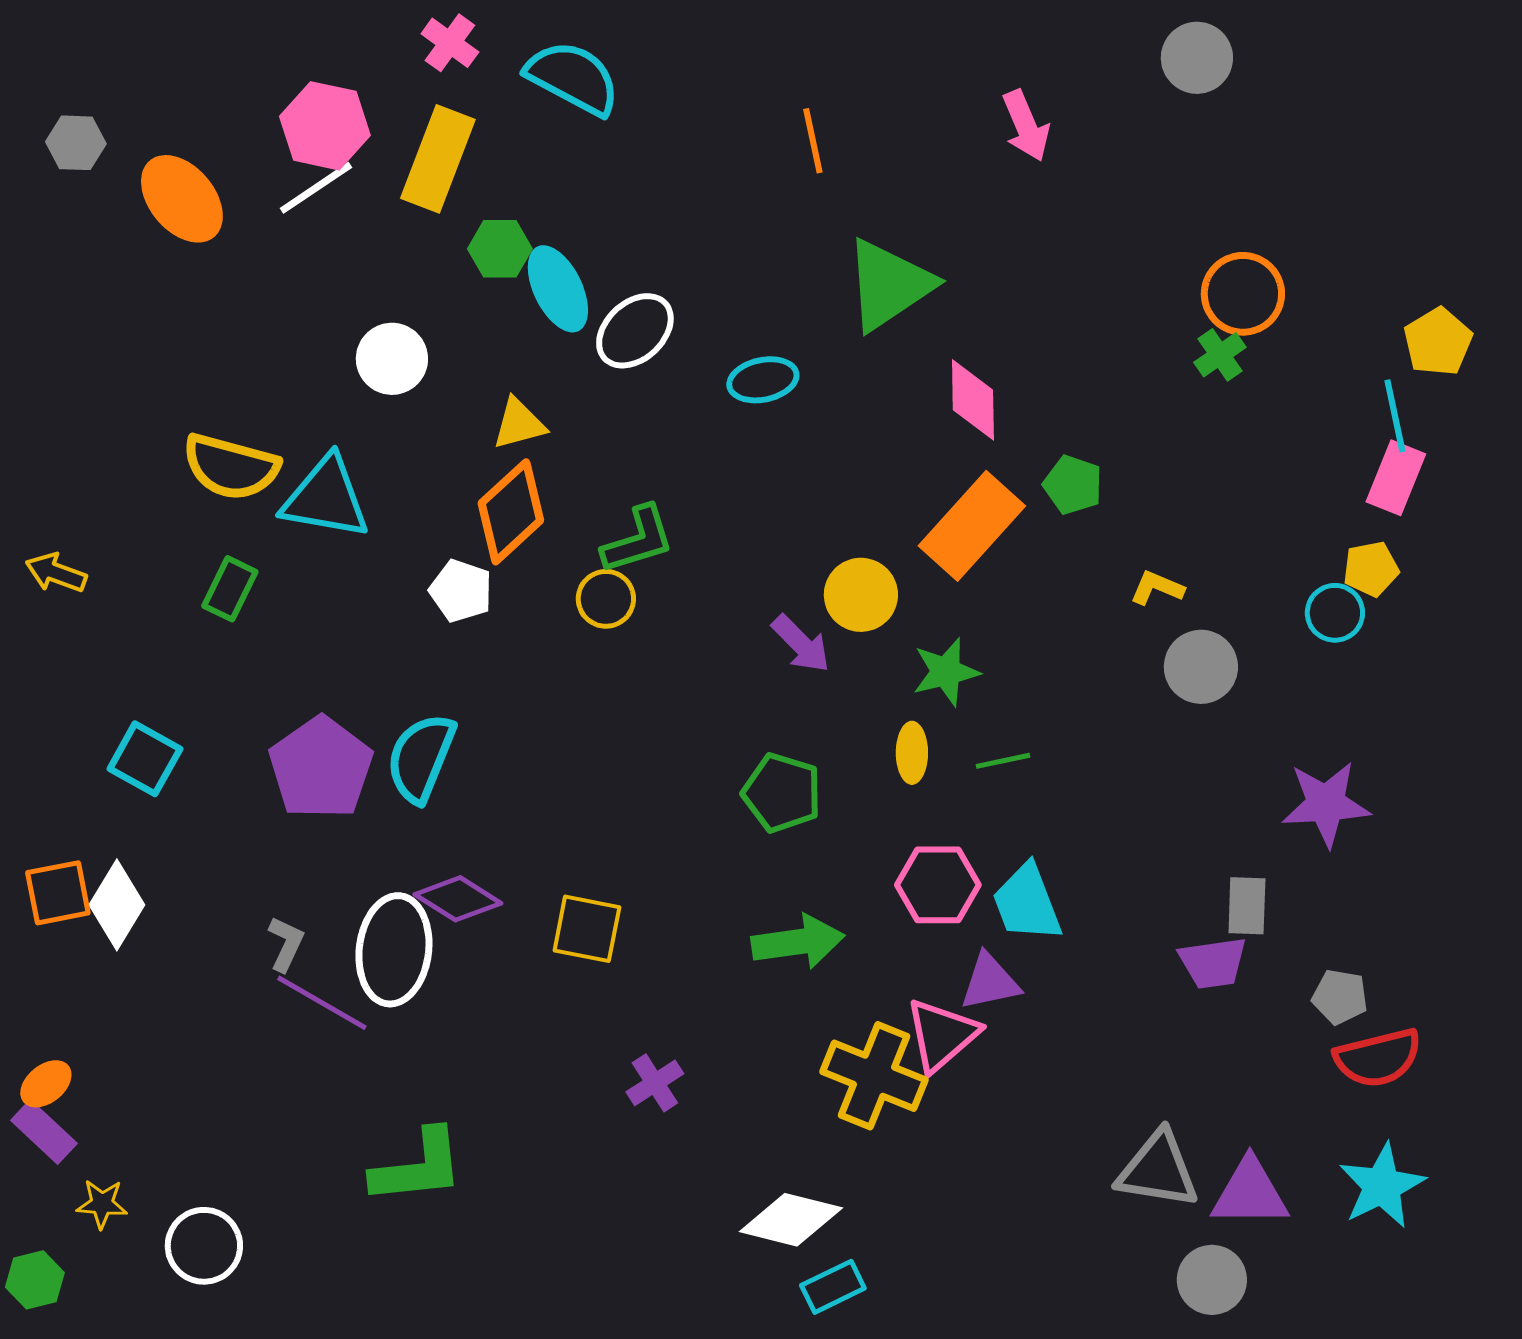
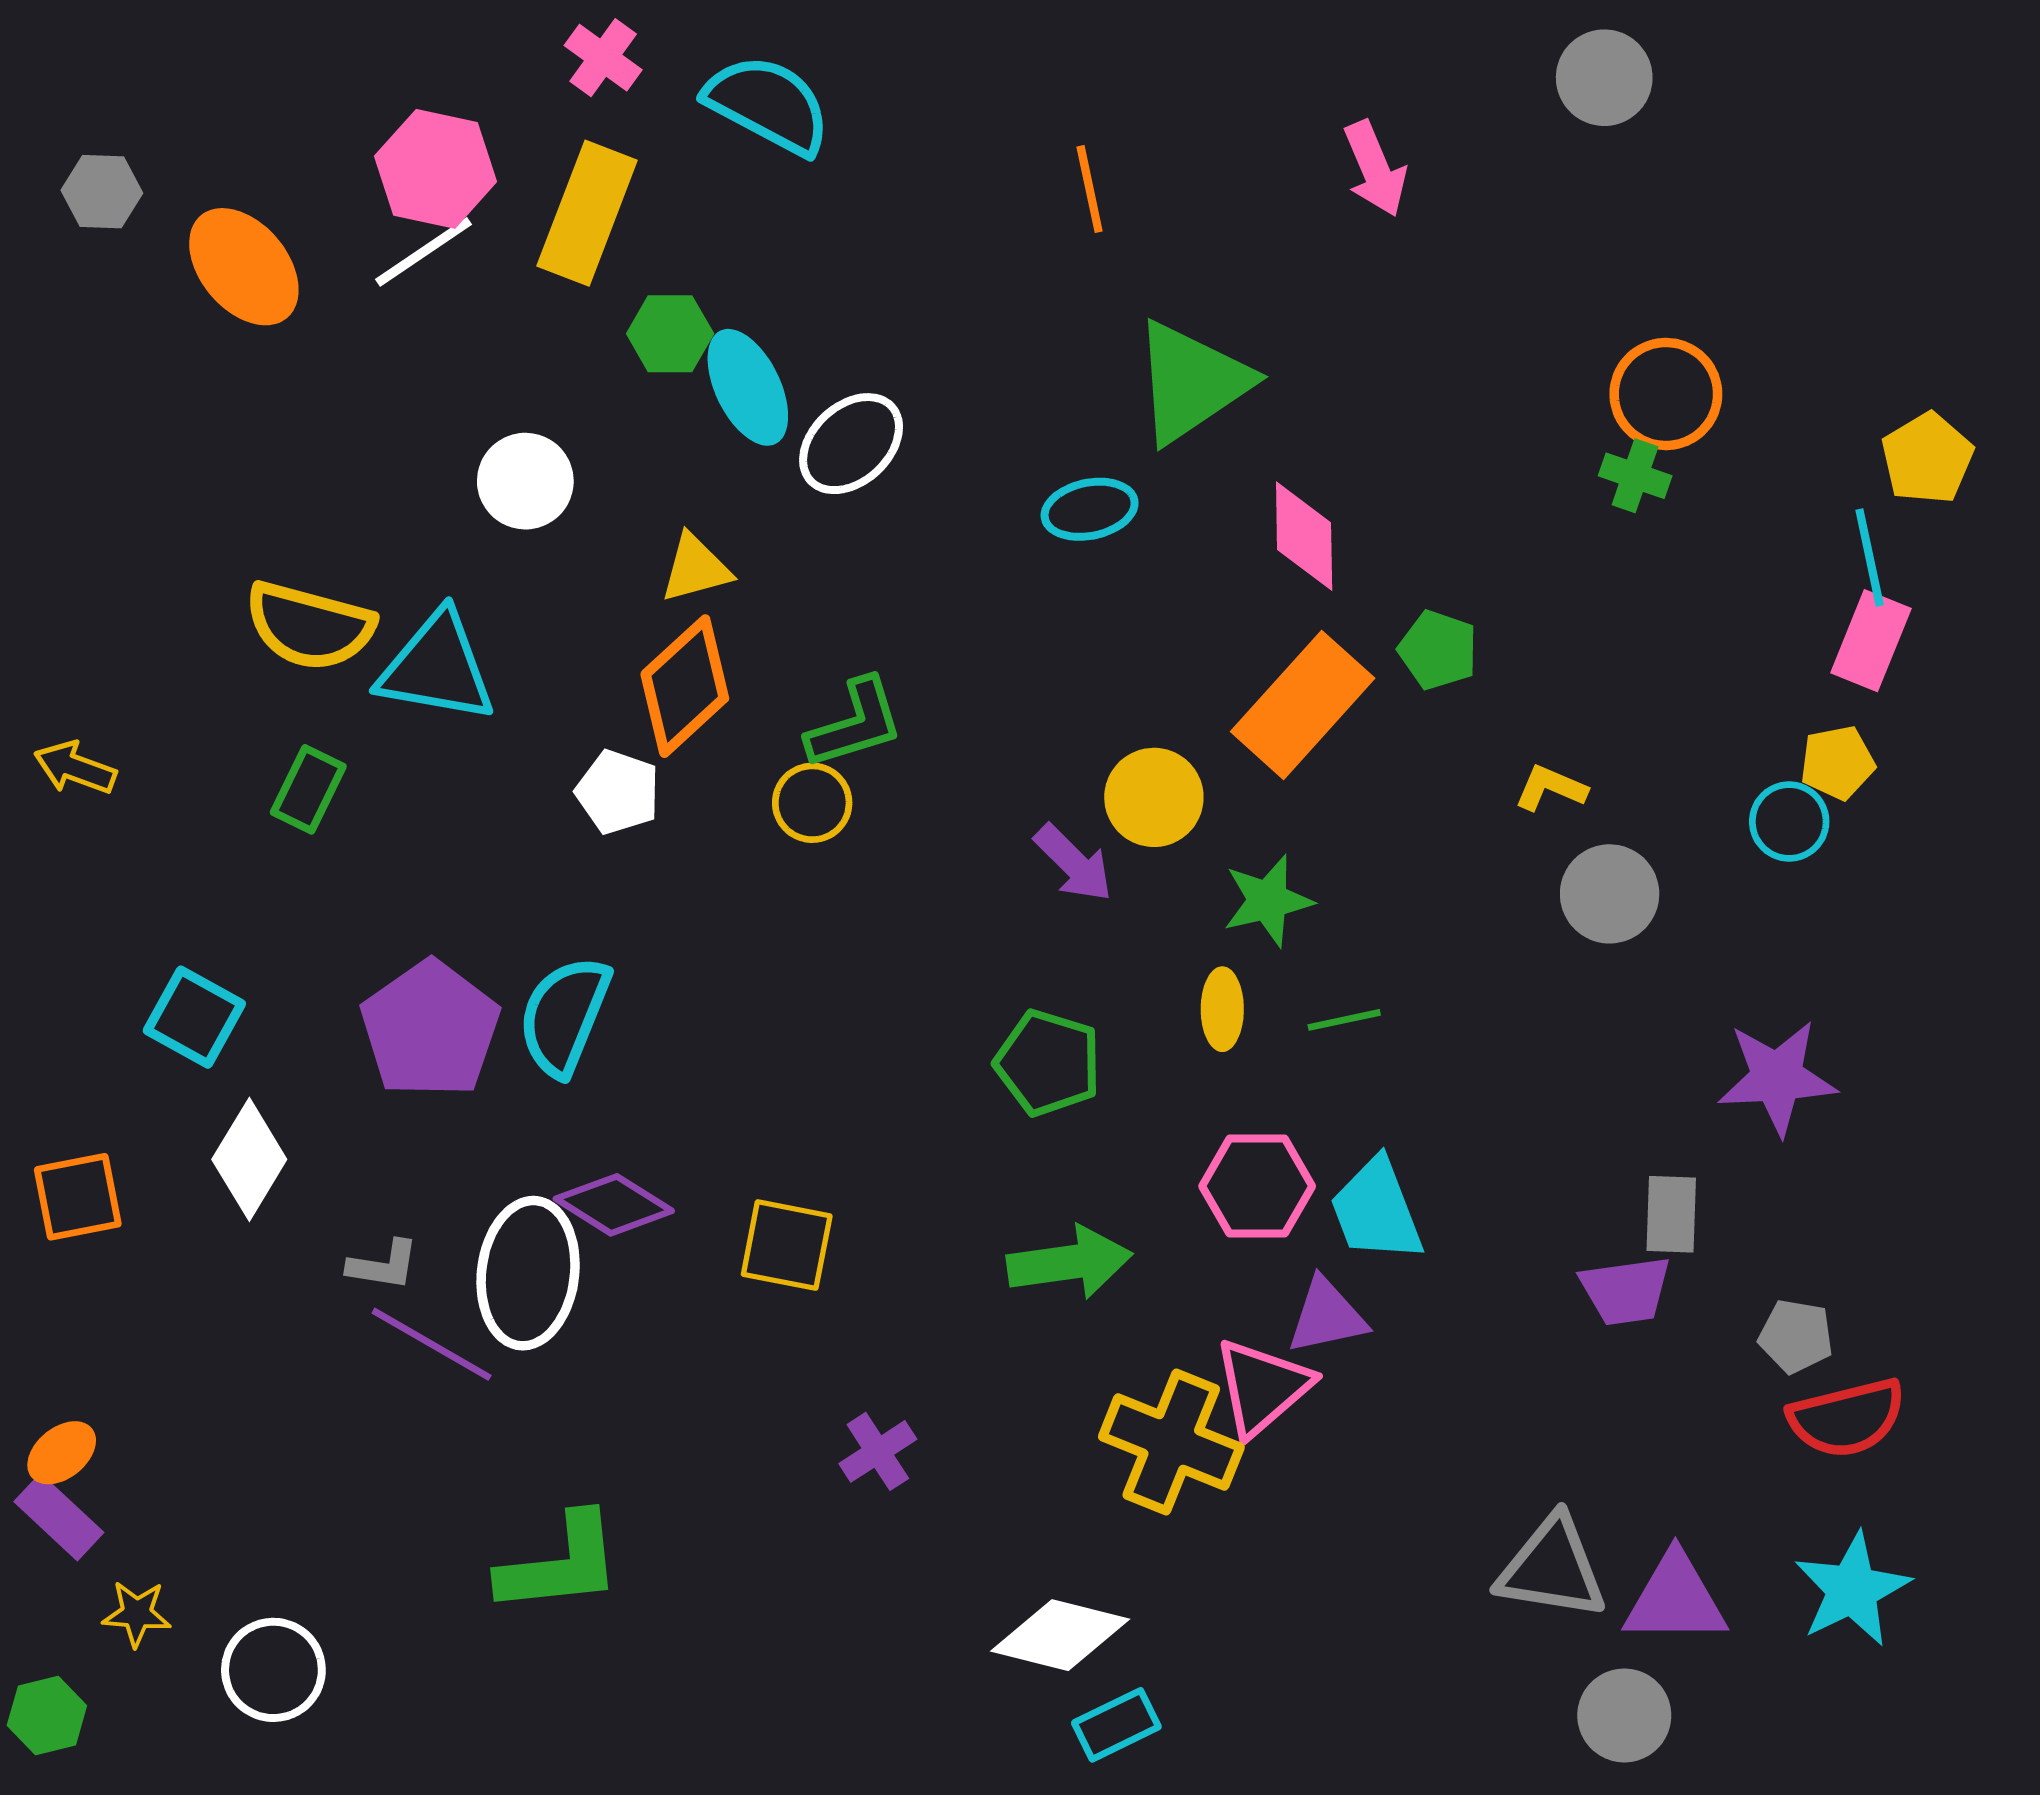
green cross: (1220, 355) -> (1635, 476), turned -36
cyan ellipse: (763, 380) -> (1090, 509), moved
white diamond: (117, 905) -> (249, 1159), moved
gray L-shape: (286, 944) -> (383, 1265), turned 74

